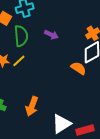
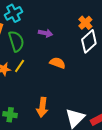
orange semicircle: (78, 68) -> (58, 63), moved

